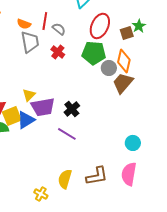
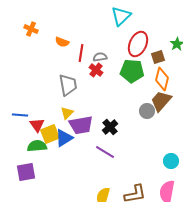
red line: (45, 21) -> (81, 53), moved
gray semicircle: (59, 29) -> (100, 57), moved, turned -48
brown square: (127, 33) -> (158, 57), moved
gray trapezoid: (30, 42) -> (68, 85), moved
gray circle: (109, 68) -> (147, 111), moved

